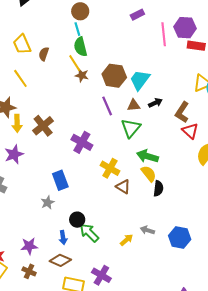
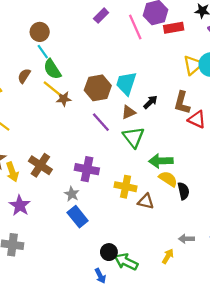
brown semicircle: (44, 54) -> (24, 76), moved, turned 32
gray star: (48, 203) -> (72, 194), moved

